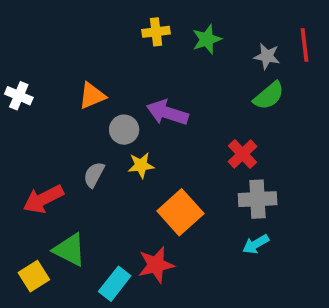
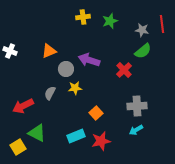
red cross: (242, 154) -> (124, 70), moved
orange square: (180, 212) -> (96, 113), size x0.6
red star: (156, 265) -> (101, 141), moved
cyan rectangle: (115, 284) -> (76, 136), moved, turned 30

